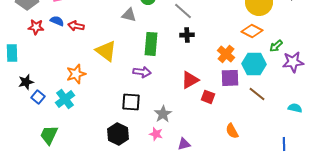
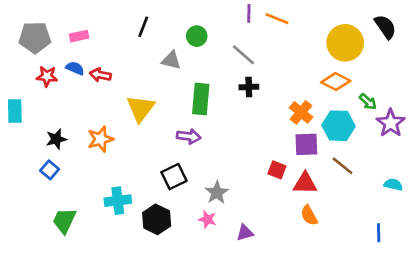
green arrow: (276, 46) -> (368, 102), turned -96
yellow triangle: (106, 51) -> (141, 108), turned 30
purple star: (293, 62) -> (391, 123), turned -30
red triangle: (190, 80) -> (305, 183), moved, turned 30
black star: (26, 82) -> (56, 139), moved
cyan cross: (65, 99) -> (118, 201), moved, turned 30
black square: (131, 102) -> (174, 177), turned -30

